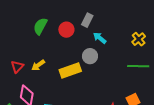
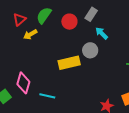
yellow arrow: (38, 65) -> (30, 34), moved
red triangle: (17, 67) -> (19, 19), moved

